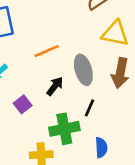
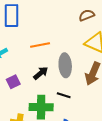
black line: (90, 108) -> (64, 95), turned 72

